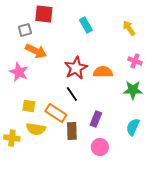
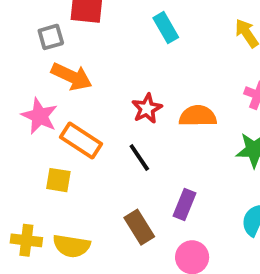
red star: (76, 68) -> (147, 109), size x0.7
orange rectangle: (56, 113) -> (81, 141), moved
yellow semicircle: (36, 129) -> (72, 246), moved
brown rectangle: (72, 131) -> (139, 227), turned -30

